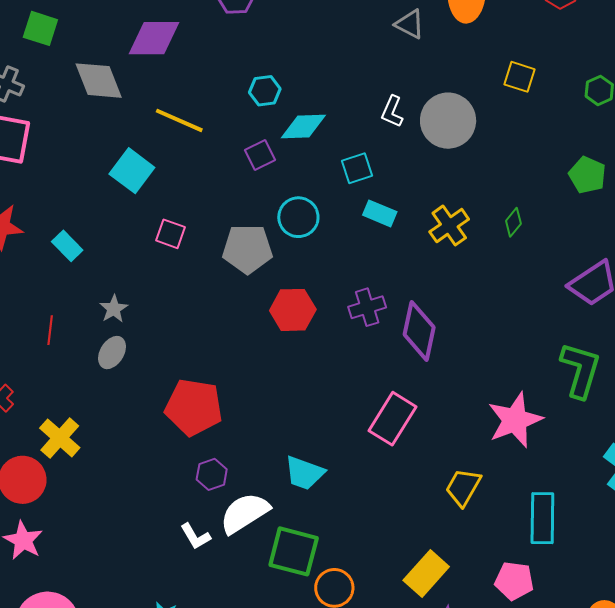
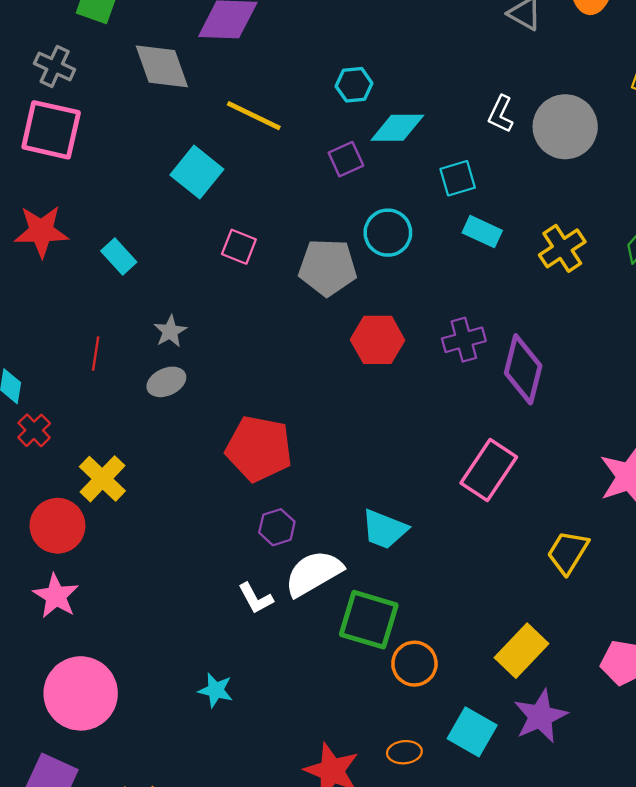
gray ellipse: (112, 353) -> (166, 382), turned 32

